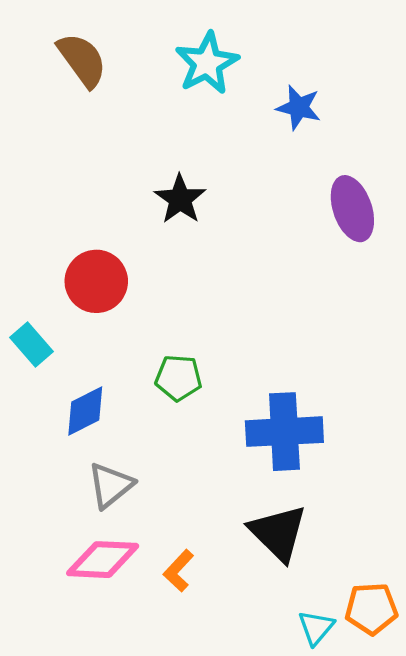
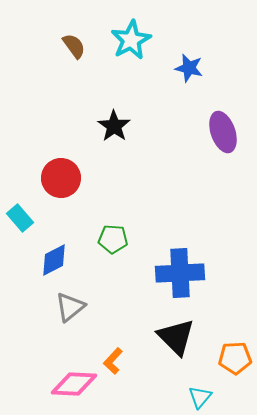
brown semicircle: (82, 60) -> (74, 46), moved, size x0.7
pink diamond: (103, 560) -> (74, 384), moved
orange pentagon: (371, 609) -> (235, 358), moved

